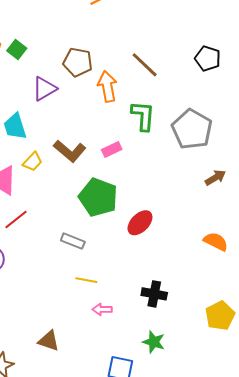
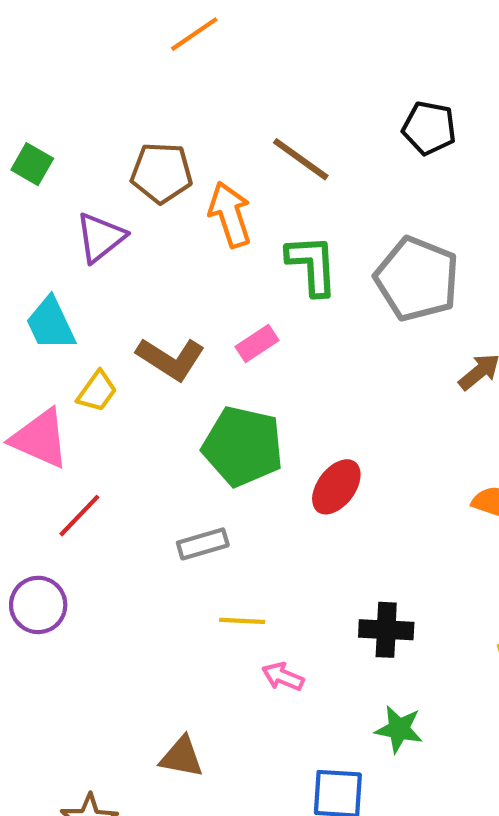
gray rectangle: (73, 241) -> (203, 544), turned -30
pink arrow: (102, 309) -> (283, 677), turned 30

